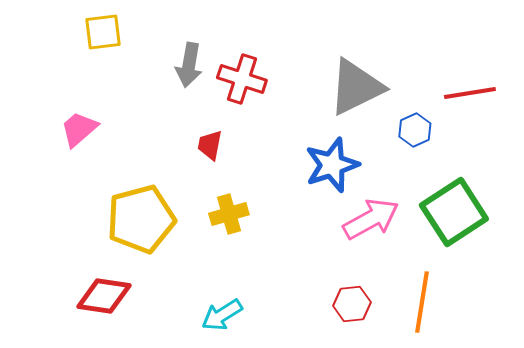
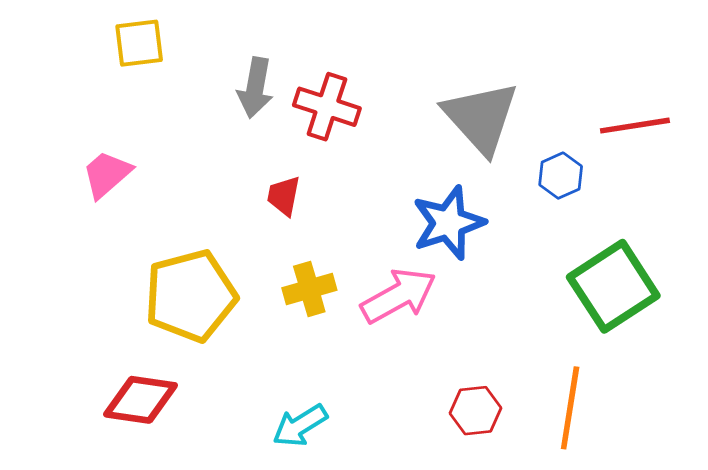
gray triangle: (356, 87) -> (481, 117), turned -46
pink arrow: (371, 219) -> (399, 296), moved

